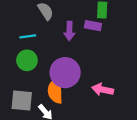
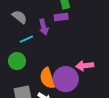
cyan line: (28, 36) -> (26, 39), moved
purple circle: (65, 73) -> (66, 79), moved

